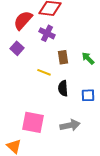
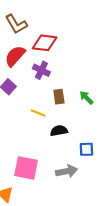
black semicircle: (63, 88) -> (59, 131), turned 84
blue square: (88, 95) -> (86, 149), moved

